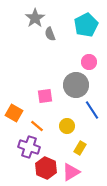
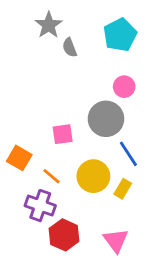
yellow circle: (67, 126) -> (93, 176), size x1.5
yellow rectangle: (80, 148) -> (123, 189), moved
pink triangle: (71, 172) -> (116, 240), moved, turned -36

